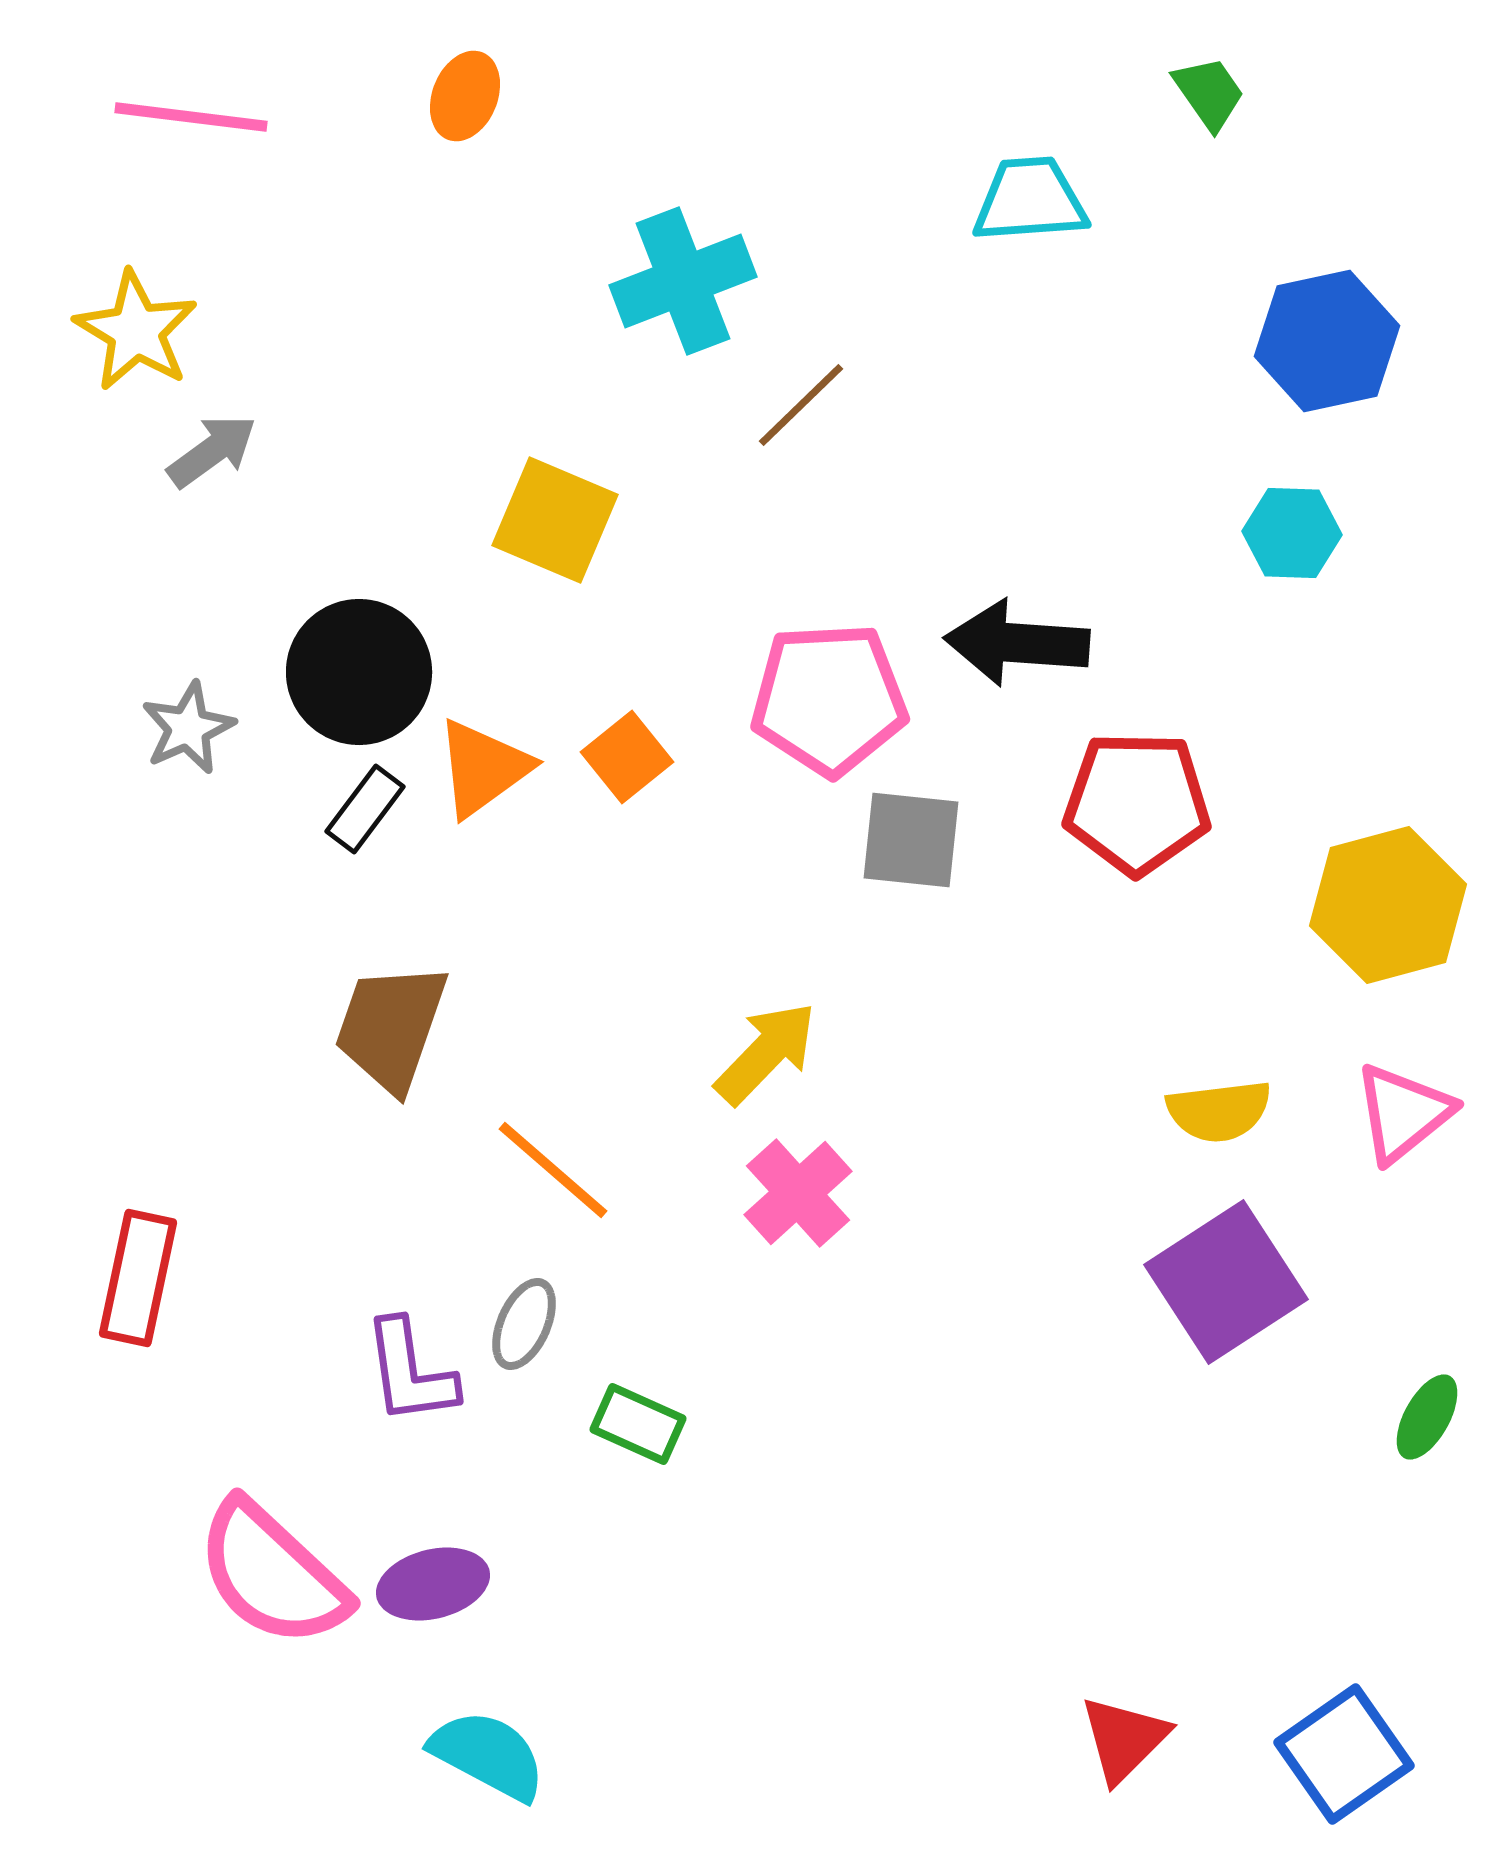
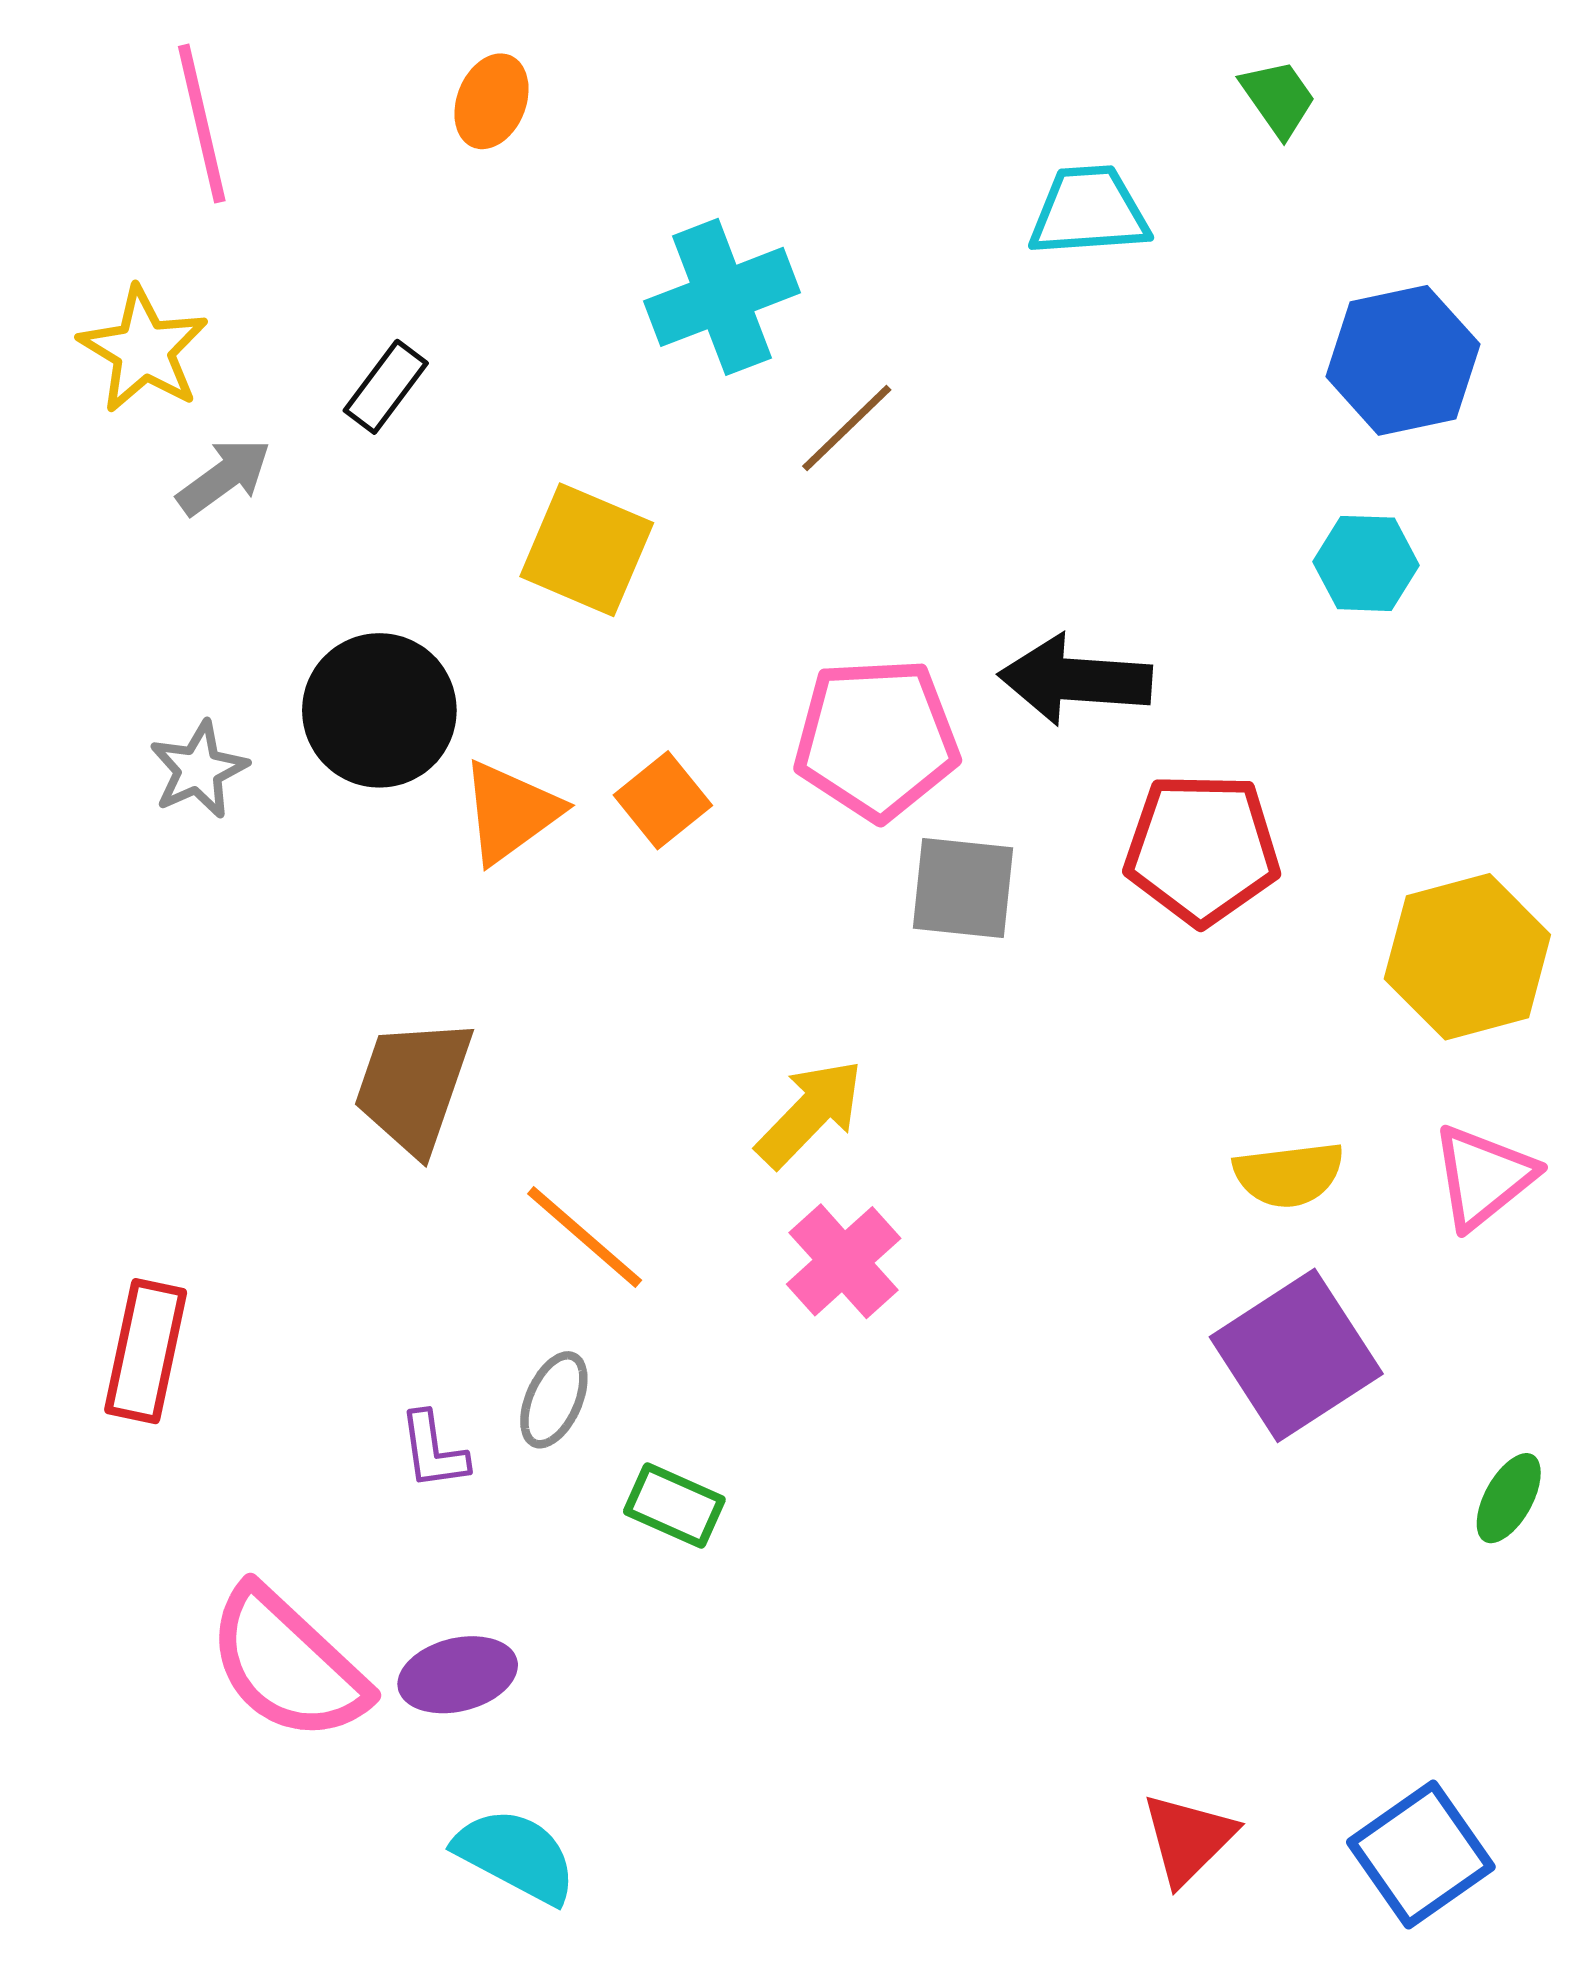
pink line: (191, 117) -> (202, 124), turned 70
black rectangle: (365, 809) -> (386, 387), moved
purple L-shape: (410, 1372) -> (433, 1451), size x0.7

